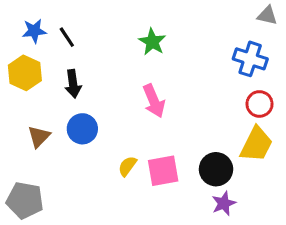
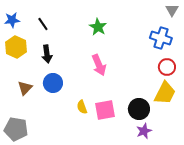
gray triangle: (267, 15) -> (172, 10), turned 48
blue star: (34, 31) -> (12, 20), moved
yellow semicircle: (127, 166) -> (82, 107), turned -56

